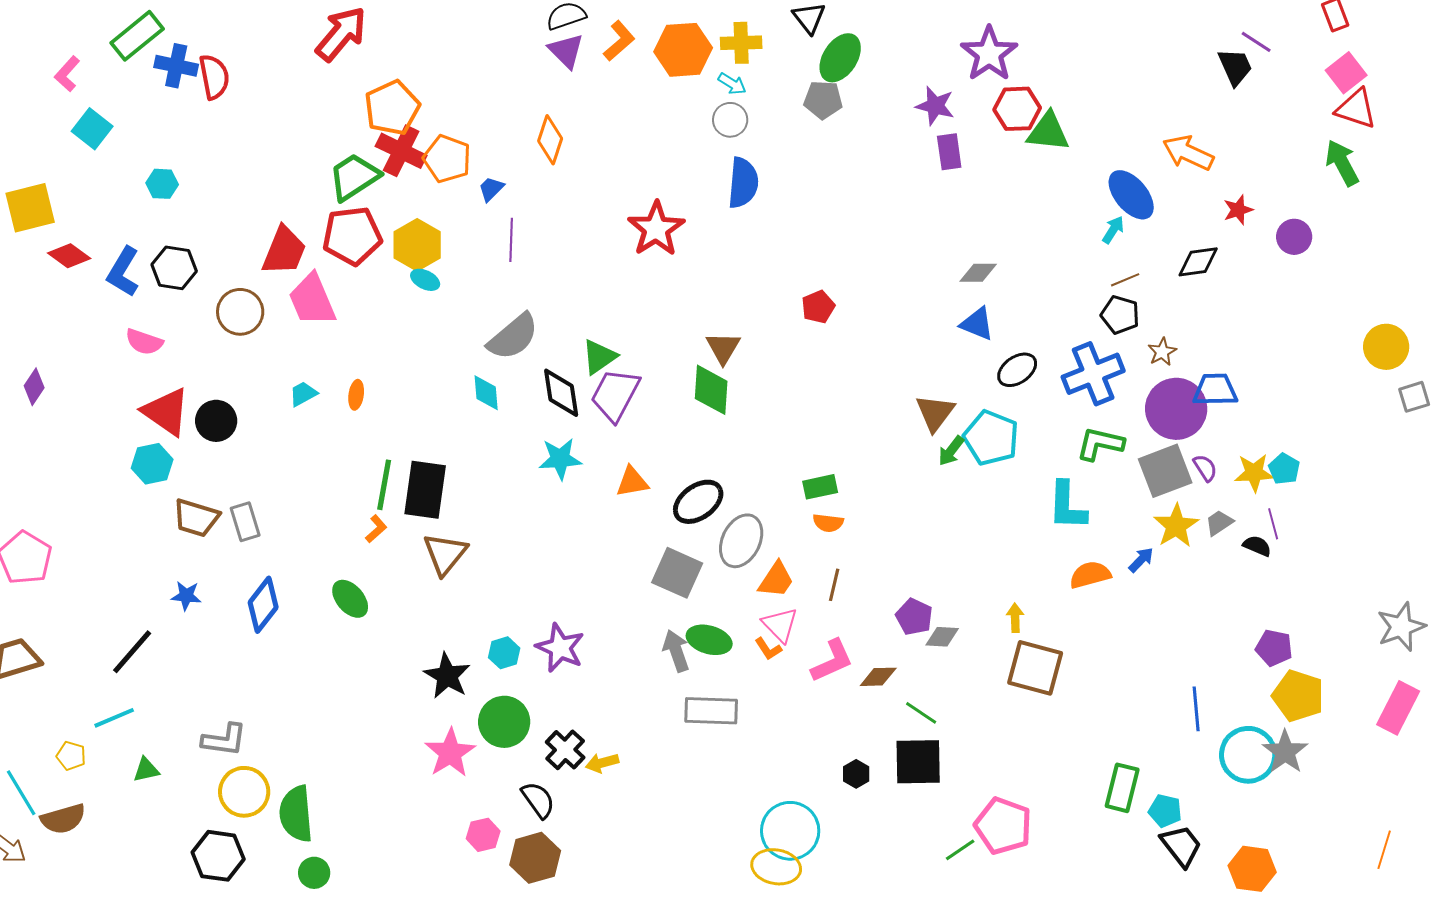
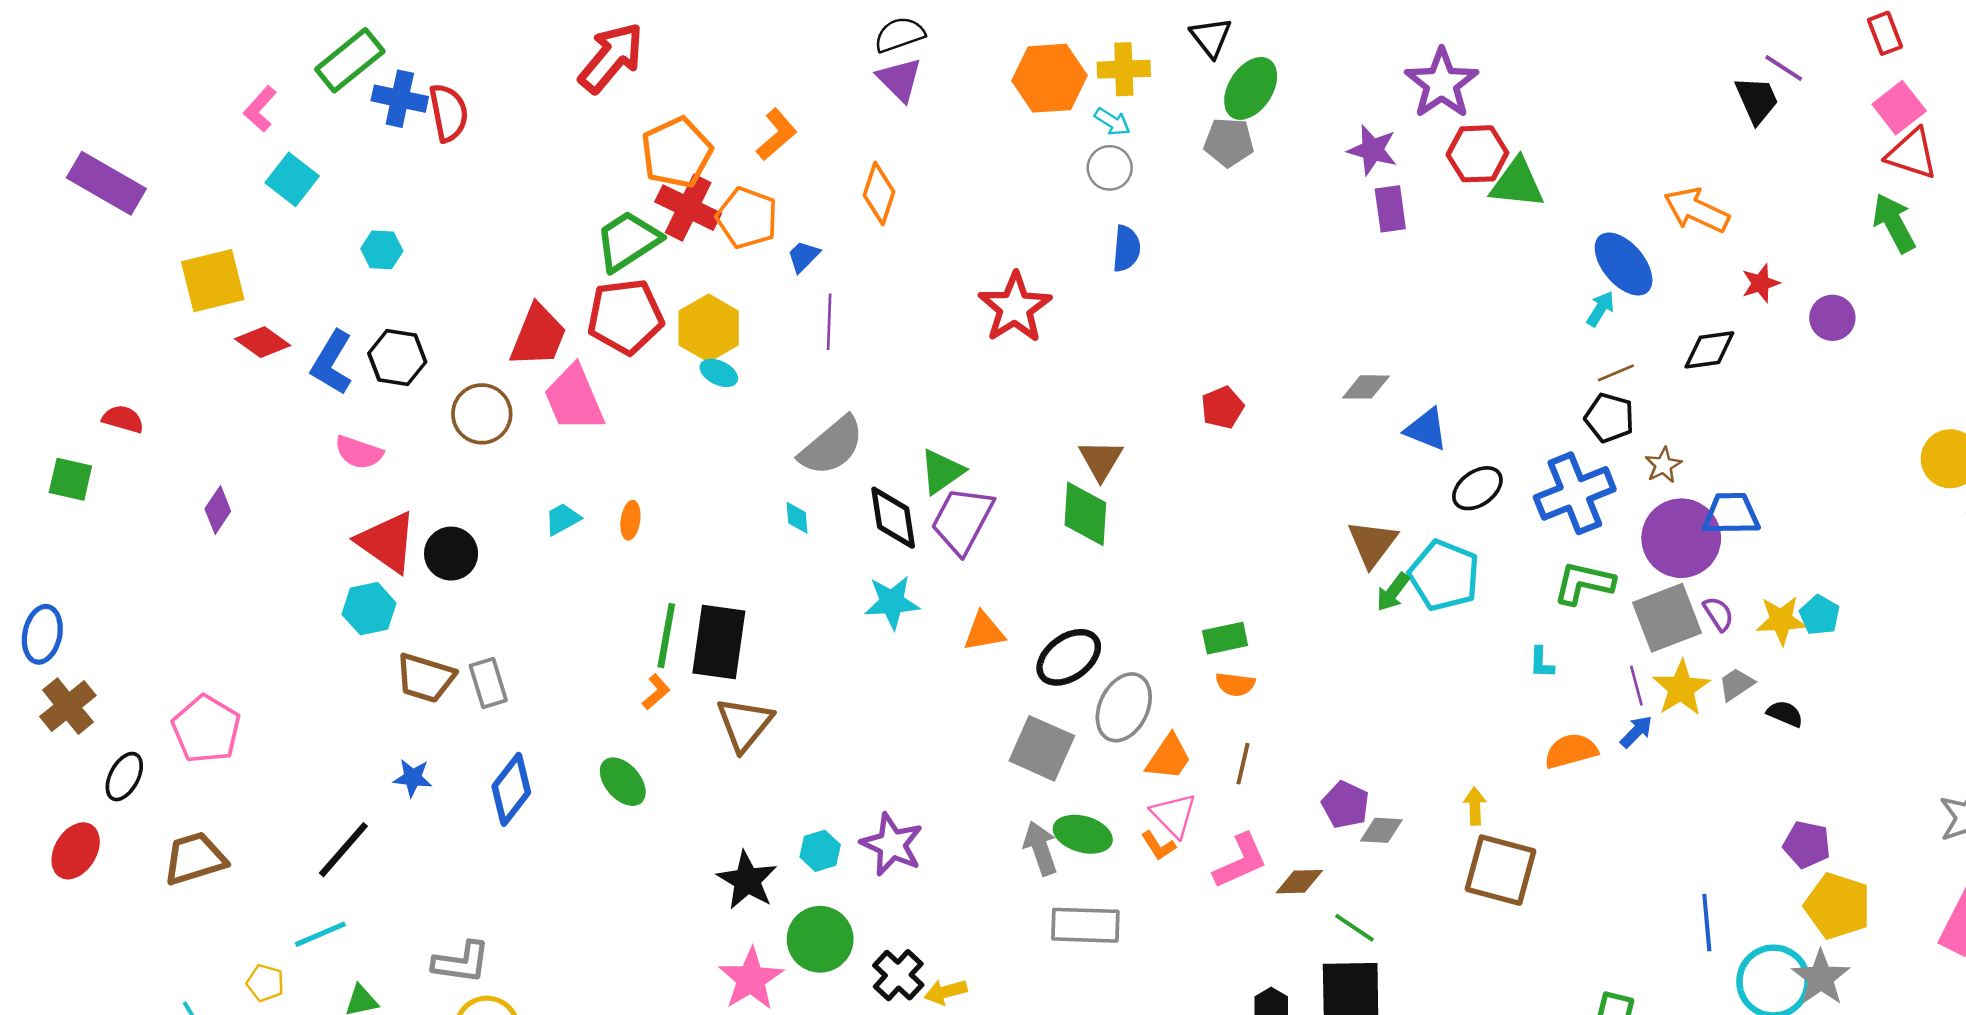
orange L-shape: (619, 41) -> (777, 135), moved
blue semicircle: (743, 183) -> (1126, 249), size x0.7
gray diamond: (978, 273) -> (1366, 387), moved
cyan diamond: (486, 393) -> (797, 518), size x0.7
cyan L-shape: (1067, 506) -> (1542, 662), size x0.5
purple line: (1273, 524) -> (1636, 686), moved

